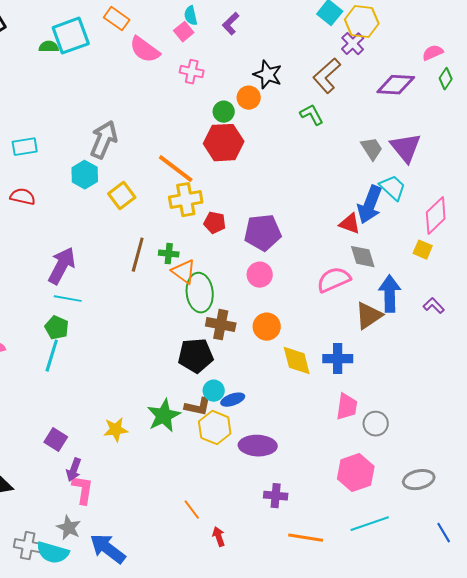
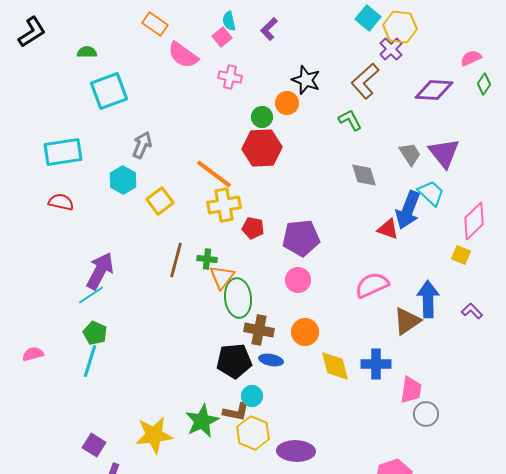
cyan square: (71, 36) -> (109, 91), moved
gray arrow: (104, 140) -> (142, 145), size x0.7
cyan rectangle: (25, 147) -> (63, 152), size x1.5
gray diamond: (363, 257) -> (364, 175), moved
orange triangle: (184, 272) -> (222, 277), turned 32
cyan line: (68, 299) -> (91, 295), moved, turned -44
blue ellipse: (233, 400) -> (271, 360), moved, turned 30
pink trapezoid: (347, 407) -> (411, 390), moved
gray circle: (376, 424) -> (426, 414), moved
yellow star: (116, 430) -> (154, 435), size x1.5

